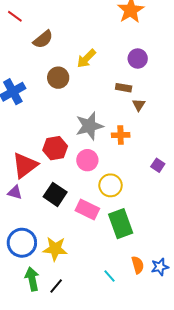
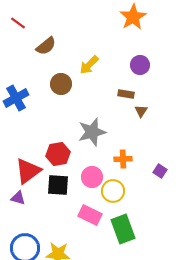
orange cross: (121, 135) -> (123, 159), moved
pink circle: (87, 160) -> (92, 177), moved
black square: (55, 194) -> (58, 185), moved, turned -30

